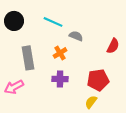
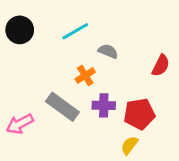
cyan line: (53, 22) -> (75, 31), turned -54
gray rectangle: (28, 58) -> (62, 107), moved, turned -45
purple cross: (60, 79) -> (104, 105), moved

